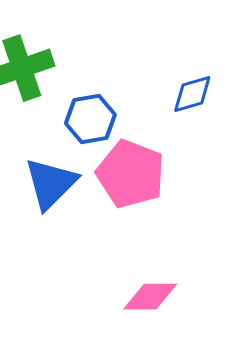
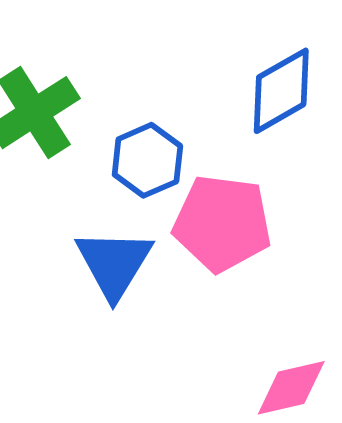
blue diamond: (192, 94) -> (281, 91), size x1.4

